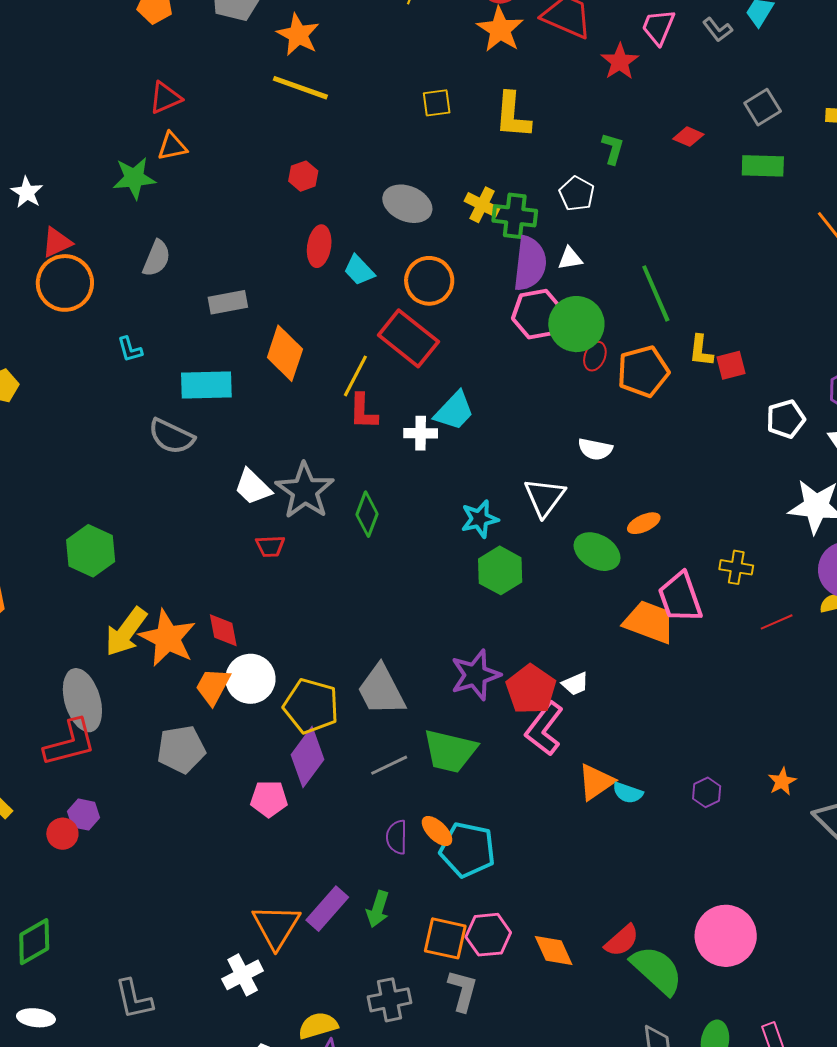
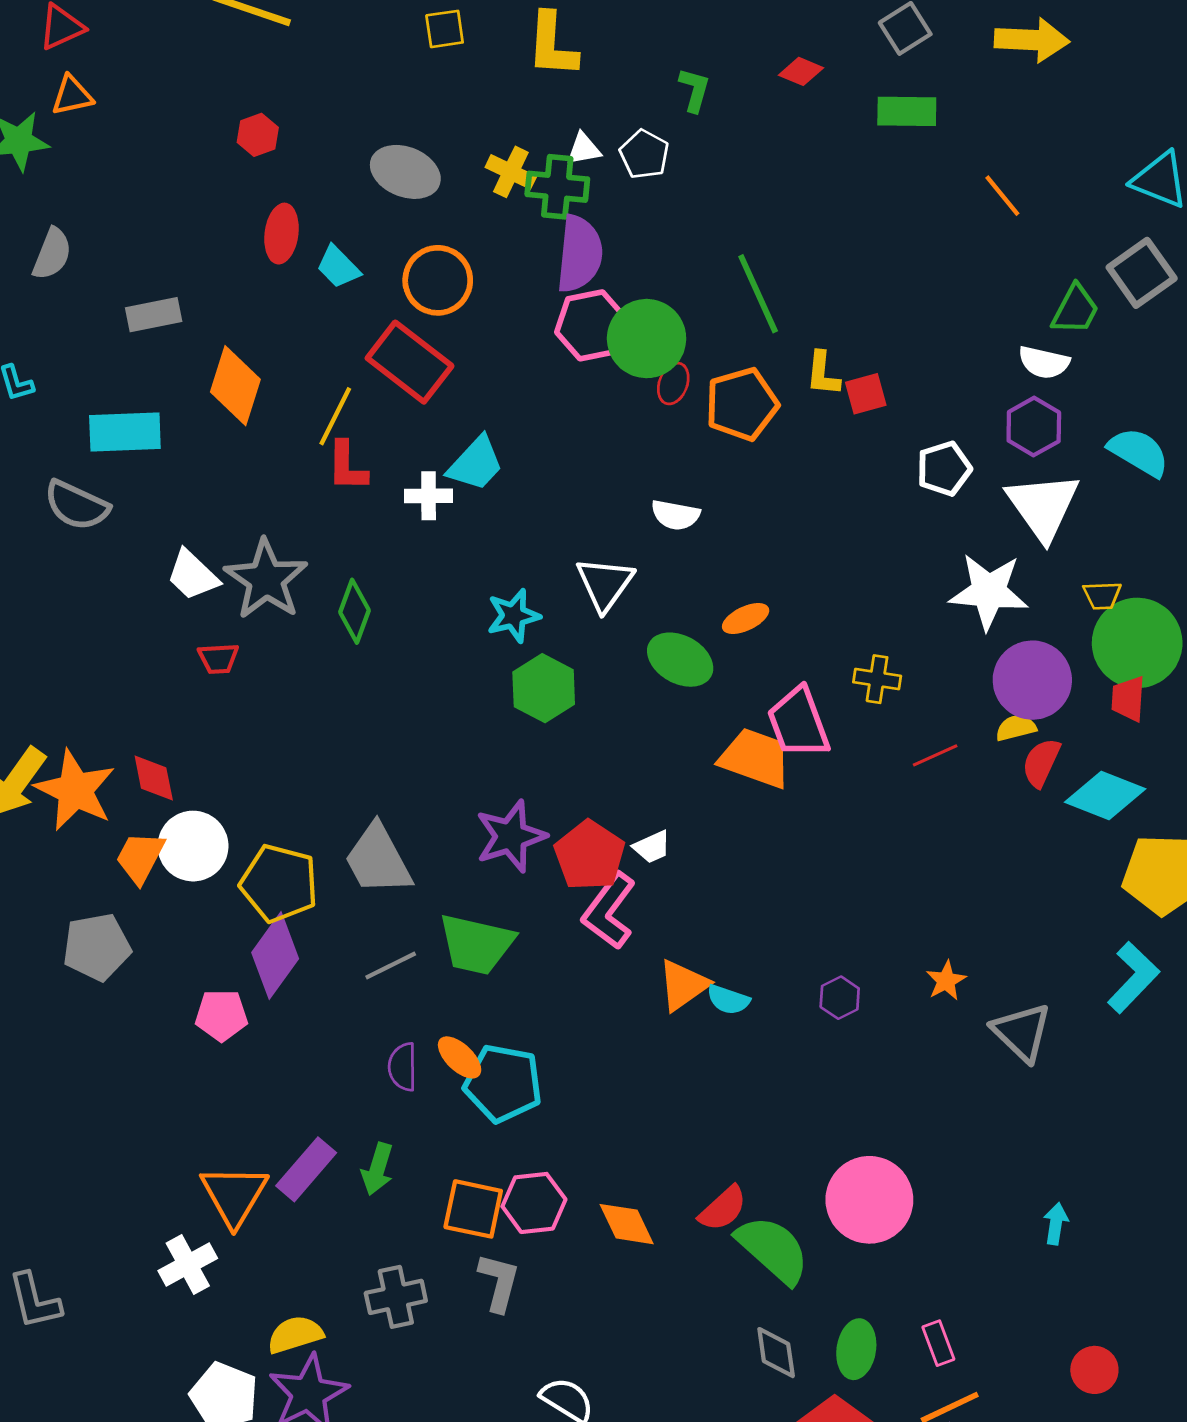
white triangle: (570, 258) -> (584, 149), moved

